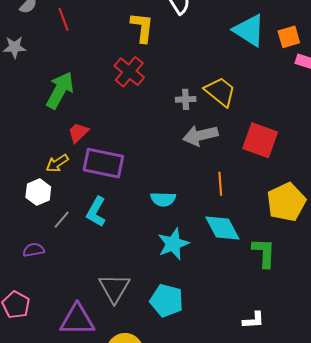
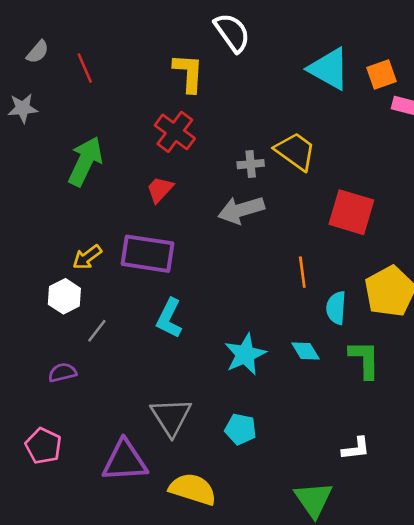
red trapezoid: (78, 132) -> (160, 189), moved
gray arrow: (200, 135) -> (241, 210), moved
cyan semicircle: (163, 199) -> (336, 308), moved, turned 95
cyan L-shape: (96, 212) -> (169, 318), moved
cyan diamond: (222, 228) -> (306, 351), moved, size x0.6
cyan pentagon: (167, 301) -> (241, 429), size x0.7

